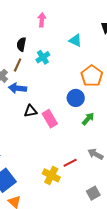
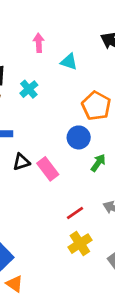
pink arrow: (42, 20) -> (39, 43), moved
red line: (70, 163) -> (75, 213), moved
yellow cross: (51, 175) -> (80, 244), moved, turned 36

